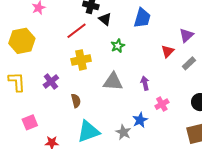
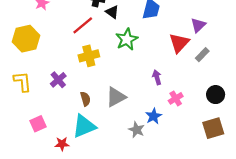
green star: (118, 46) -> (127, 39), size x1.5
red triangle: (168, 51) -> (179, 43), size x1.5
gray triangle: (113, 82) -> (116, 97), moved, turned -30
cyan triangle: (88, 131) -> (84, 126), moved

